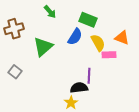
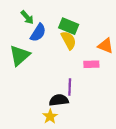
blue semicircle: (75, 37) -> (38, 33), moved
yellow semicircle: (98, 43) -> (69, 40), moved

